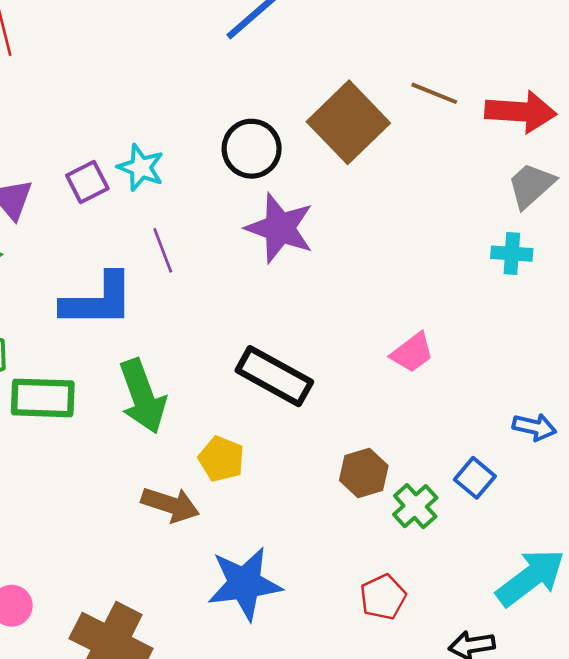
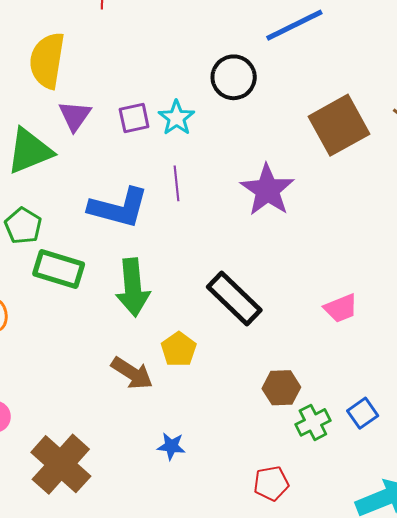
black circle: (252, 149) -> (234, 77), moved
blue star: (244, 584) -> (171, 446), size x0.5

